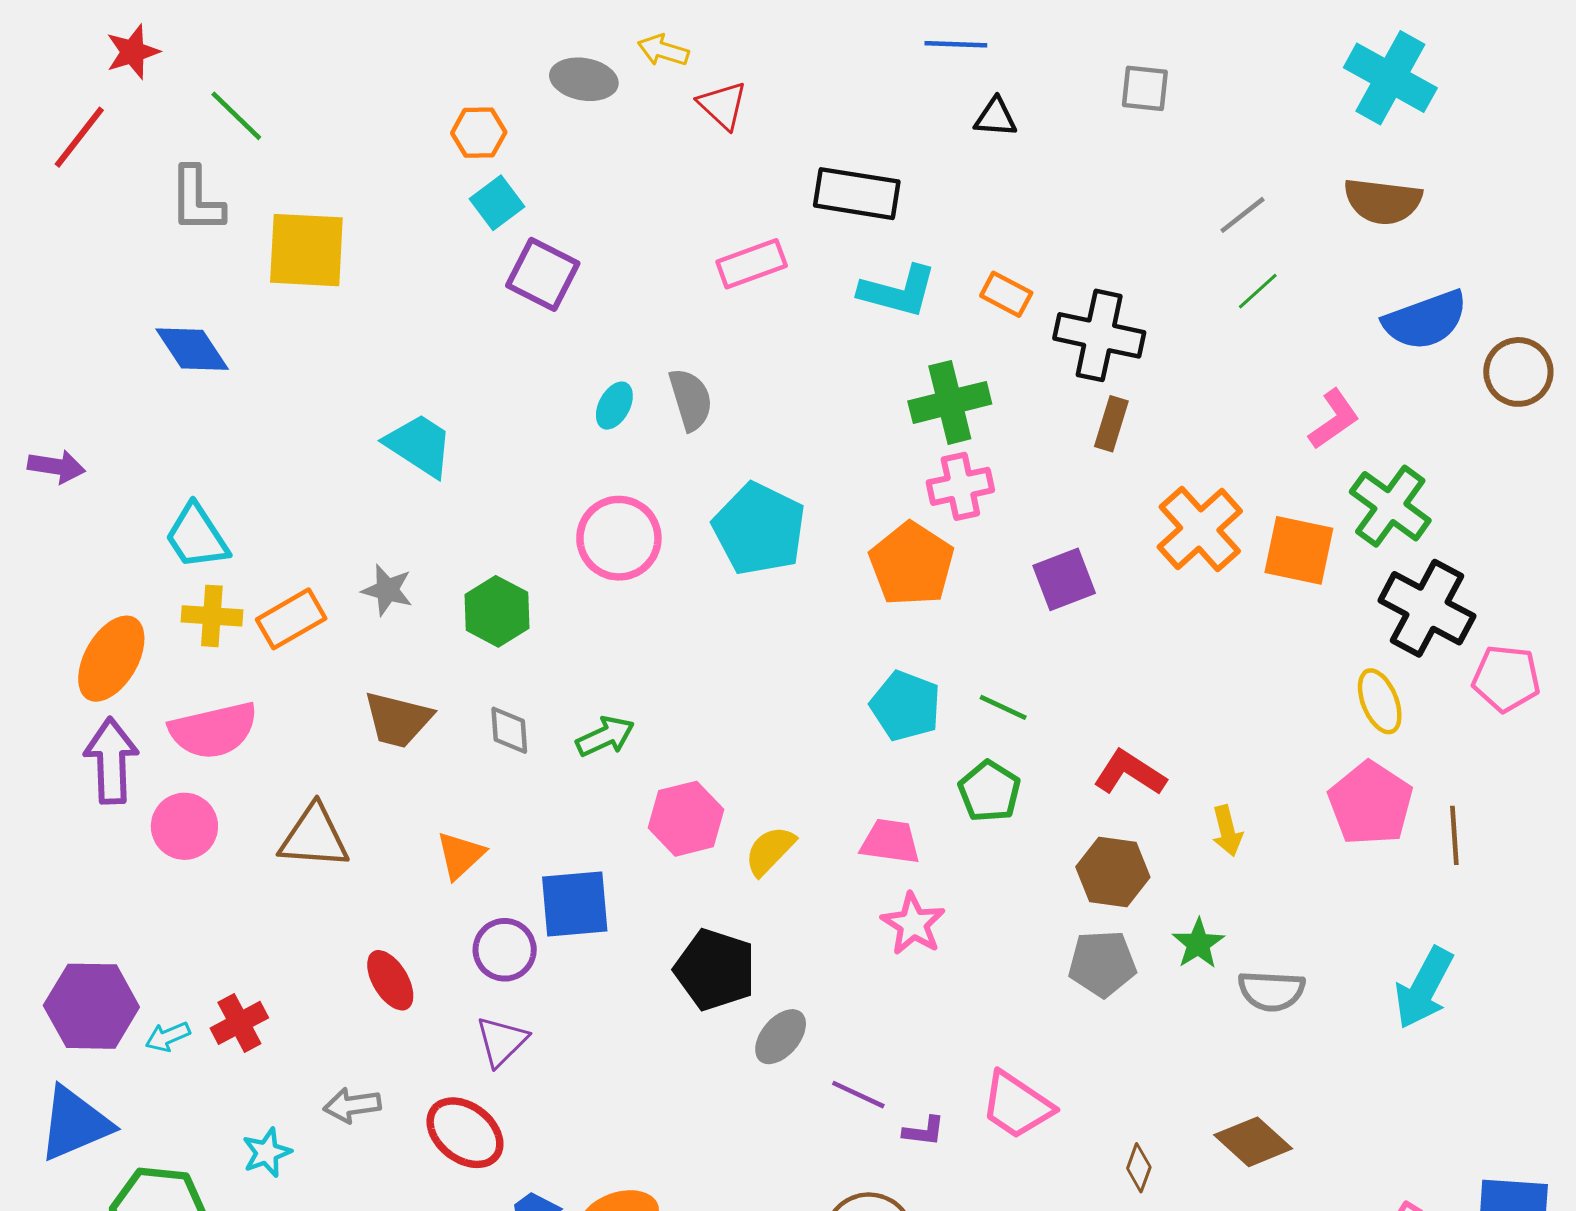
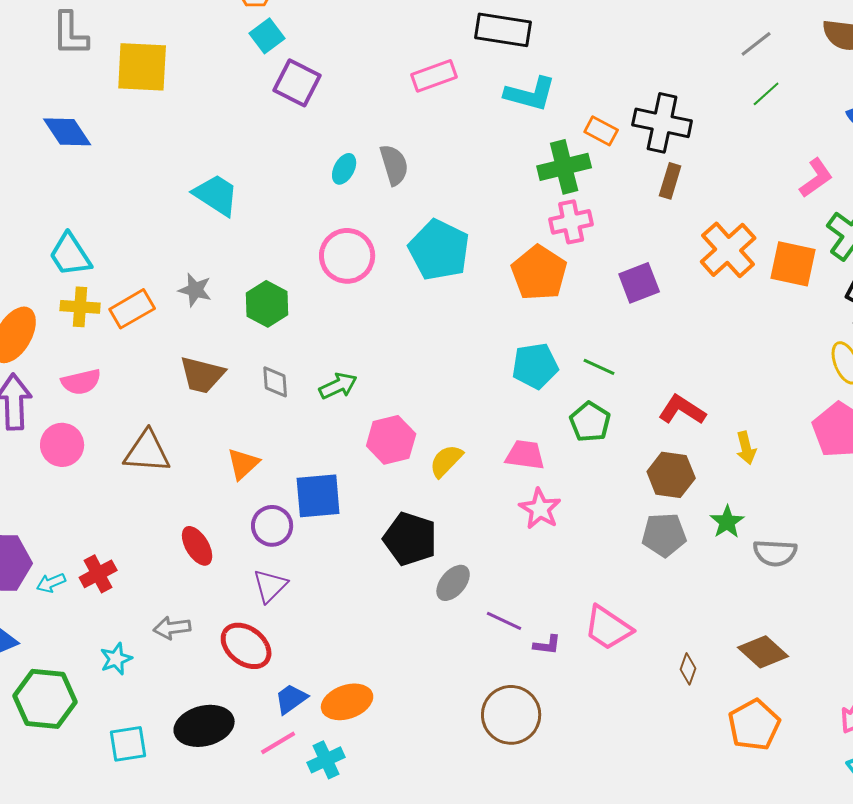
orange rectangle: (1006, 294) -> (601, 131), moved
cyan pentagon: (906, 706) -> (535, 366), turned -30
pink semicircle: (213, 730) -> (81, 382), size x0.7

